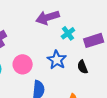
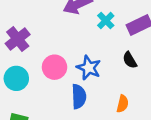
blue star: (57, 60) -> (89, 68), moved

